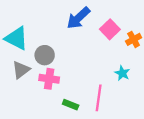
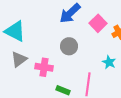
gray circle: (45, 55) -> (69, 46), moved

